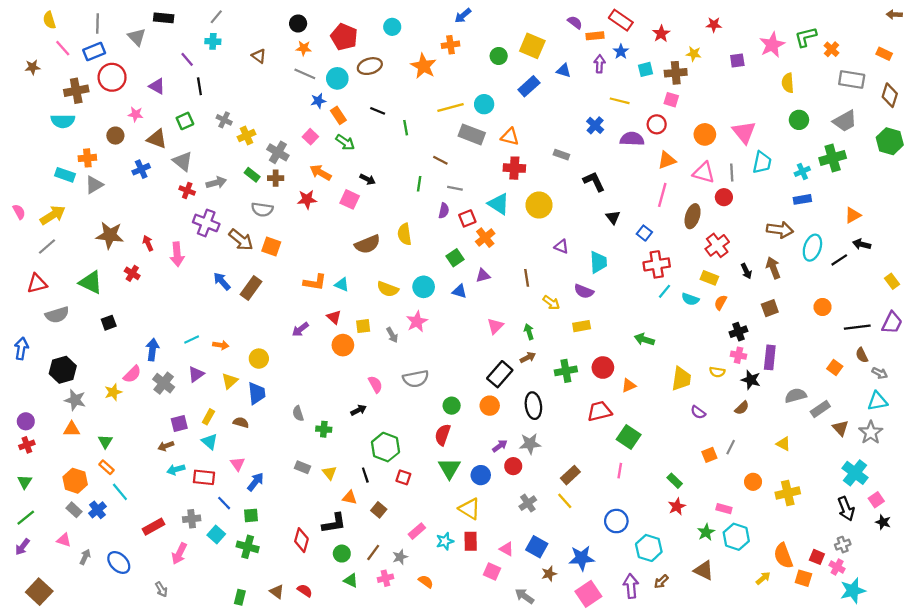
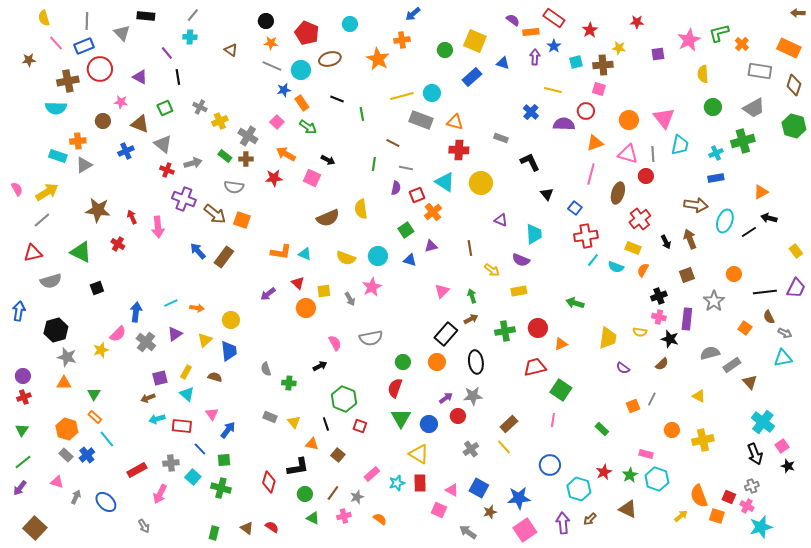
orange rectangle: (884, 54) -> (789, 48), size x1.6
gray star: (871, 433) -> (714, 301), moved
red star: (677, 506) -> (604, 472), moved

